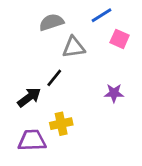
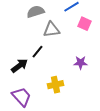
yellow cross: (61, 124) -> (56, 85), moved
purple trapezoid: (32, 140) -> (22, 97), turned 50

